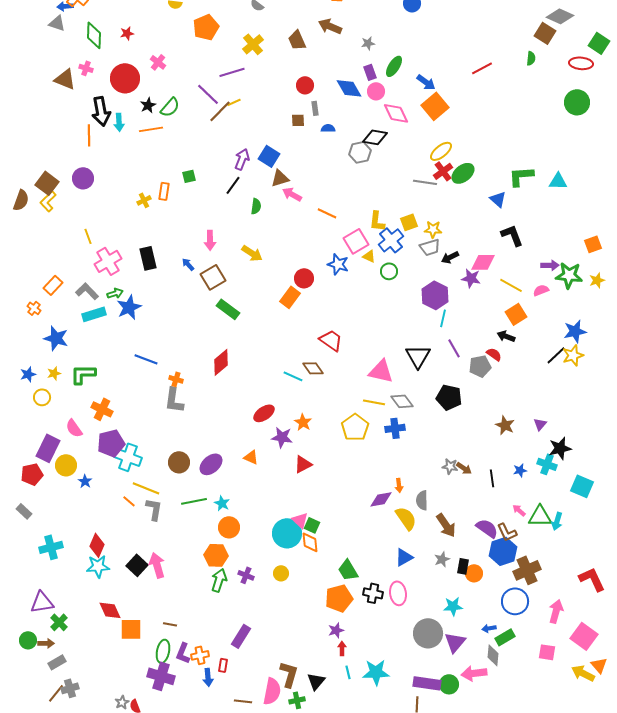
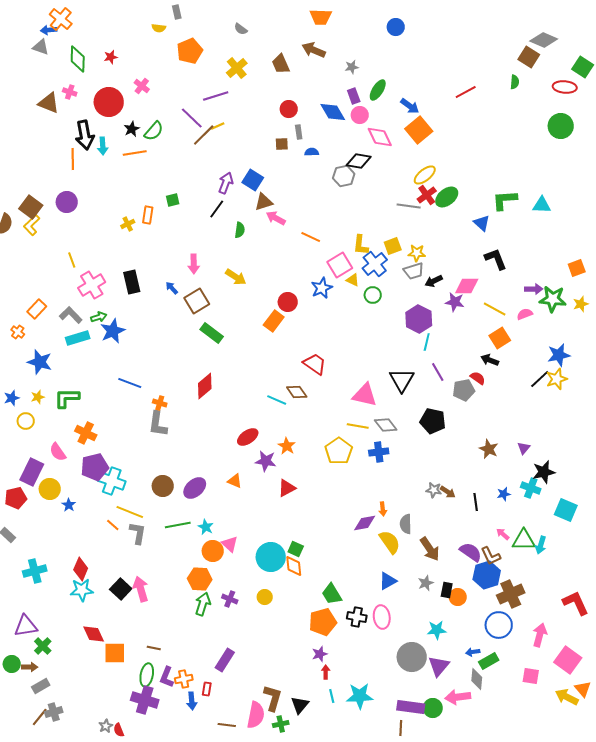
blue star: (338, 264) -> (322, 288), turned 30
pink triangle: (300, 520) -> (230, 544), moved

